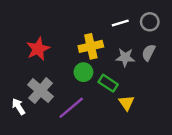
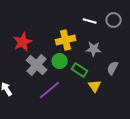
white line: (120, 23) -> (90, 21), turned 32
gray semicircle: (149, 52) -> (113, 68), moved
gray cross: (41, 91) -> (37, 65), moved

